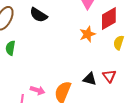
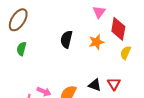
black semicircle: (39, 15) -> (66, 39), moved, turned 66
red diamond: (109, 18) -> (118, 29), turned -55

